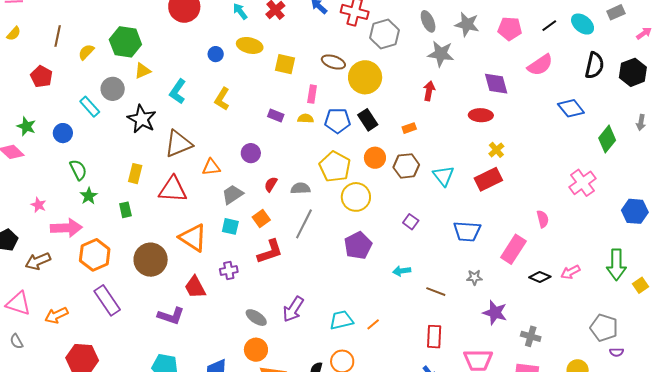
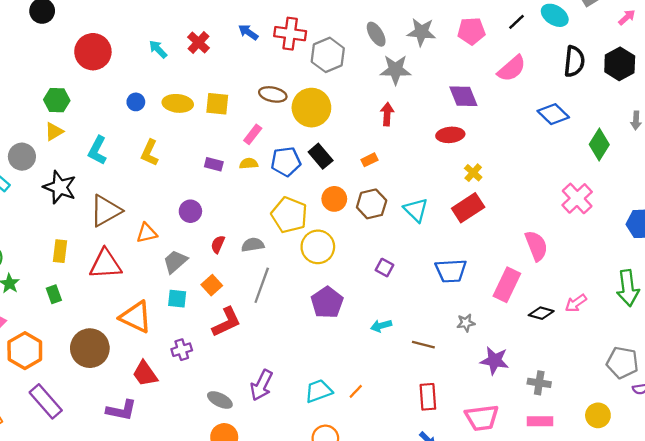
green hexagon: (125, 42) -> (57, 100), moved, size x0.7
yellow ellipse: (250, 45) -> (178, 103), moved
pink rectangle: (312, 94) -> (253, 134), turned 36
pink semicircle: (543, 219) -> (536, 246), size x1.5

